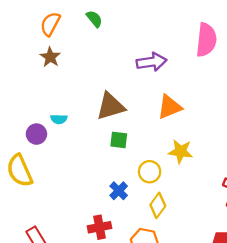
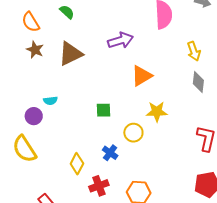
orange semicircle: (50, 24) -> (31, 22), turned -50
brown triangle: (111, 106) -> (71, 54), moved
yellow diamond: (158, 205) -> (77, 164), moved

